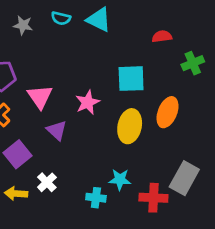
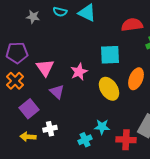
red semicircle: (162, 36) -> (132, 25), size x1.5
yellow ellipse: (130, 126) -> (109, 89), turned -45
white cross: (47, 182) -> (50, 129), turned 32
cyan cross: (96, 198) -> (85, 140), turned -32

